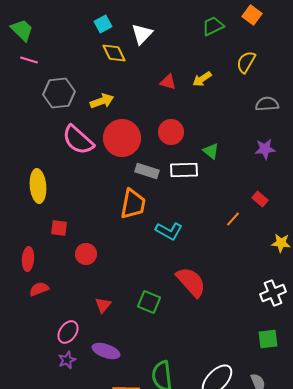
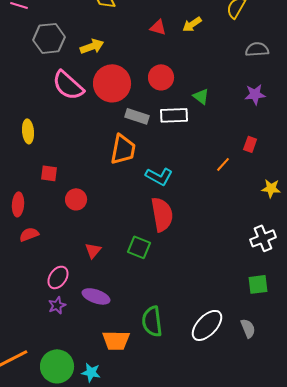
yellow ellipse: (38, 186) -> (28, 131), size x0.7
red rectangle: (260, 199) -> (250, 144), turned 70
red semicircle: (191, 282) -> (162, 214), moved, turned 32

